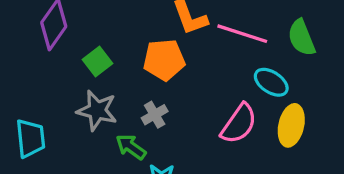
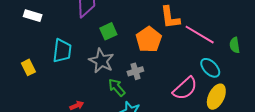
green semicircle: (302, 38) -> (235, 45), size x0.7
orange pentagon: (164, 60) -> (149, 39), turned 30
cyan trapezoid: (30, 138) -> (62, 51), moved

